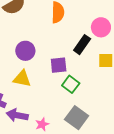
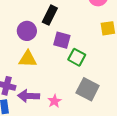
black rectangle: (82, 45) -> (50, 15), moved
purple square: (59, 65) -> (62, 40), turned 30

